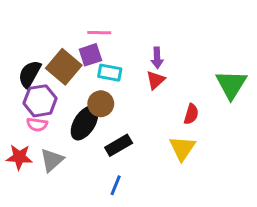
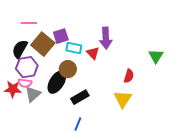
pink line: (99, 33) -> (29, 23), moved
purple arrow: (157, 58) -> (106, 38), size x1.5
red triangle: (156, 80) -> (93, 53), moved, turned -32
green triangle: (231, 84) -> (156, 56), size x0.7
red star: (19, 157) -> (13, 89), moved
gray triangle: (52, 160) -> (33, 94), moved

